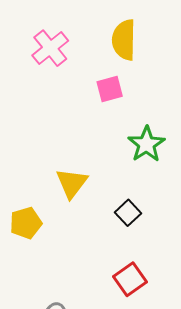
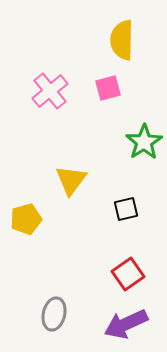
pink cross: (50, 48) -> (50, 91), moved
black square: (128, 213) -> (126, 209), turned 30

